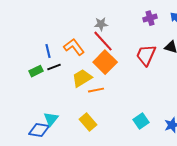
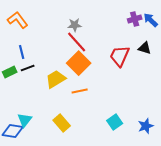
purple cross: (150, 18) -> (135, 19), moved
orange L-shape: (74, 47) -> (18, 20), moved
orange line: (96, 90) -> (80, 91), moved

